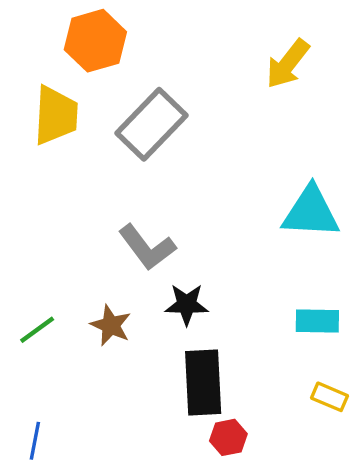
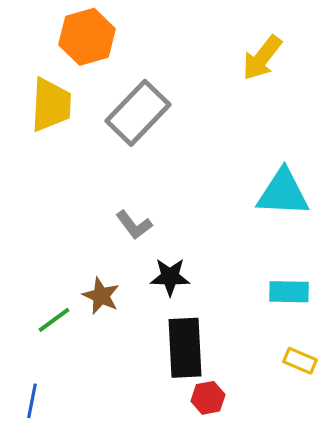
gray L-shape: (147, 247) -> (134, 225), size x0.7
green line: (37, 330) -> (54, 320), moved

